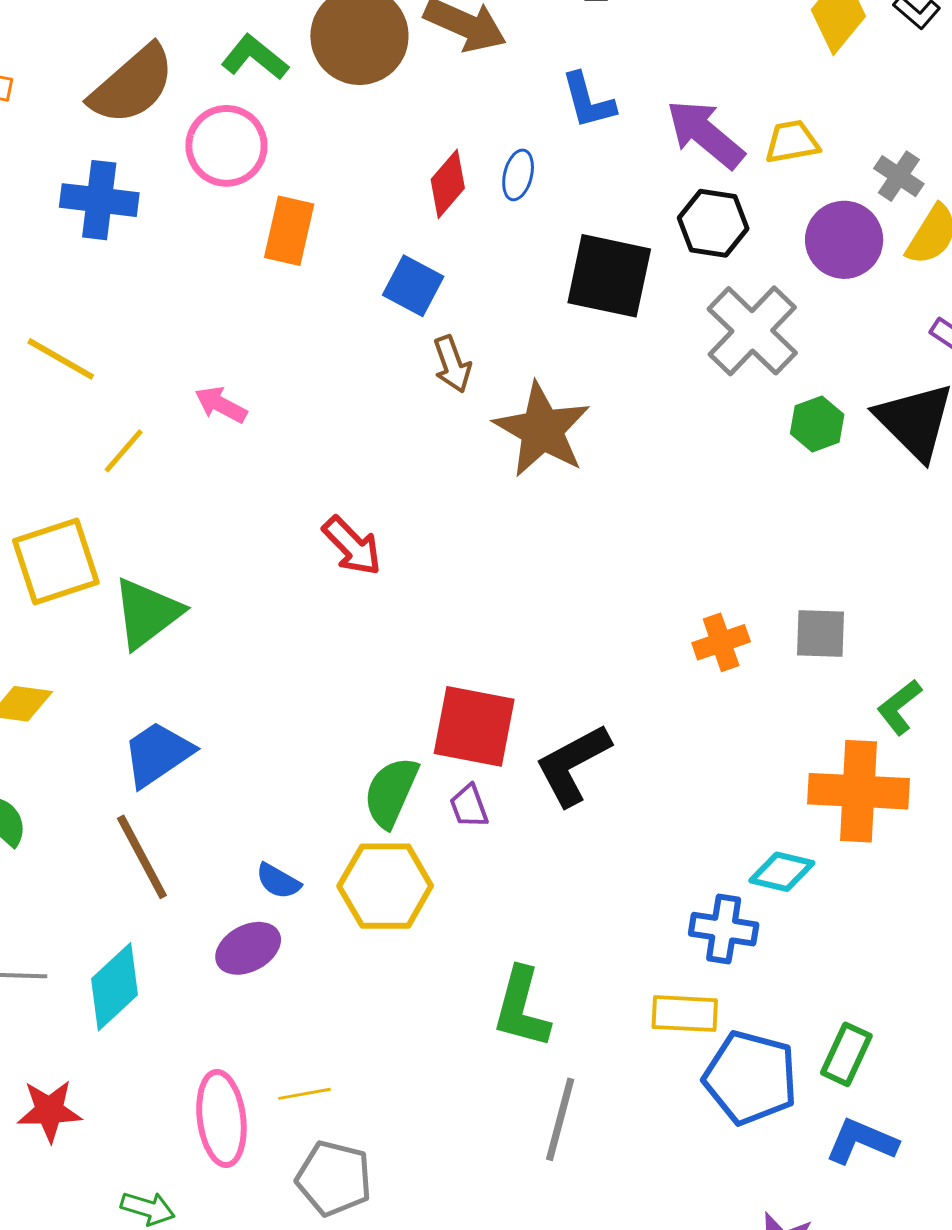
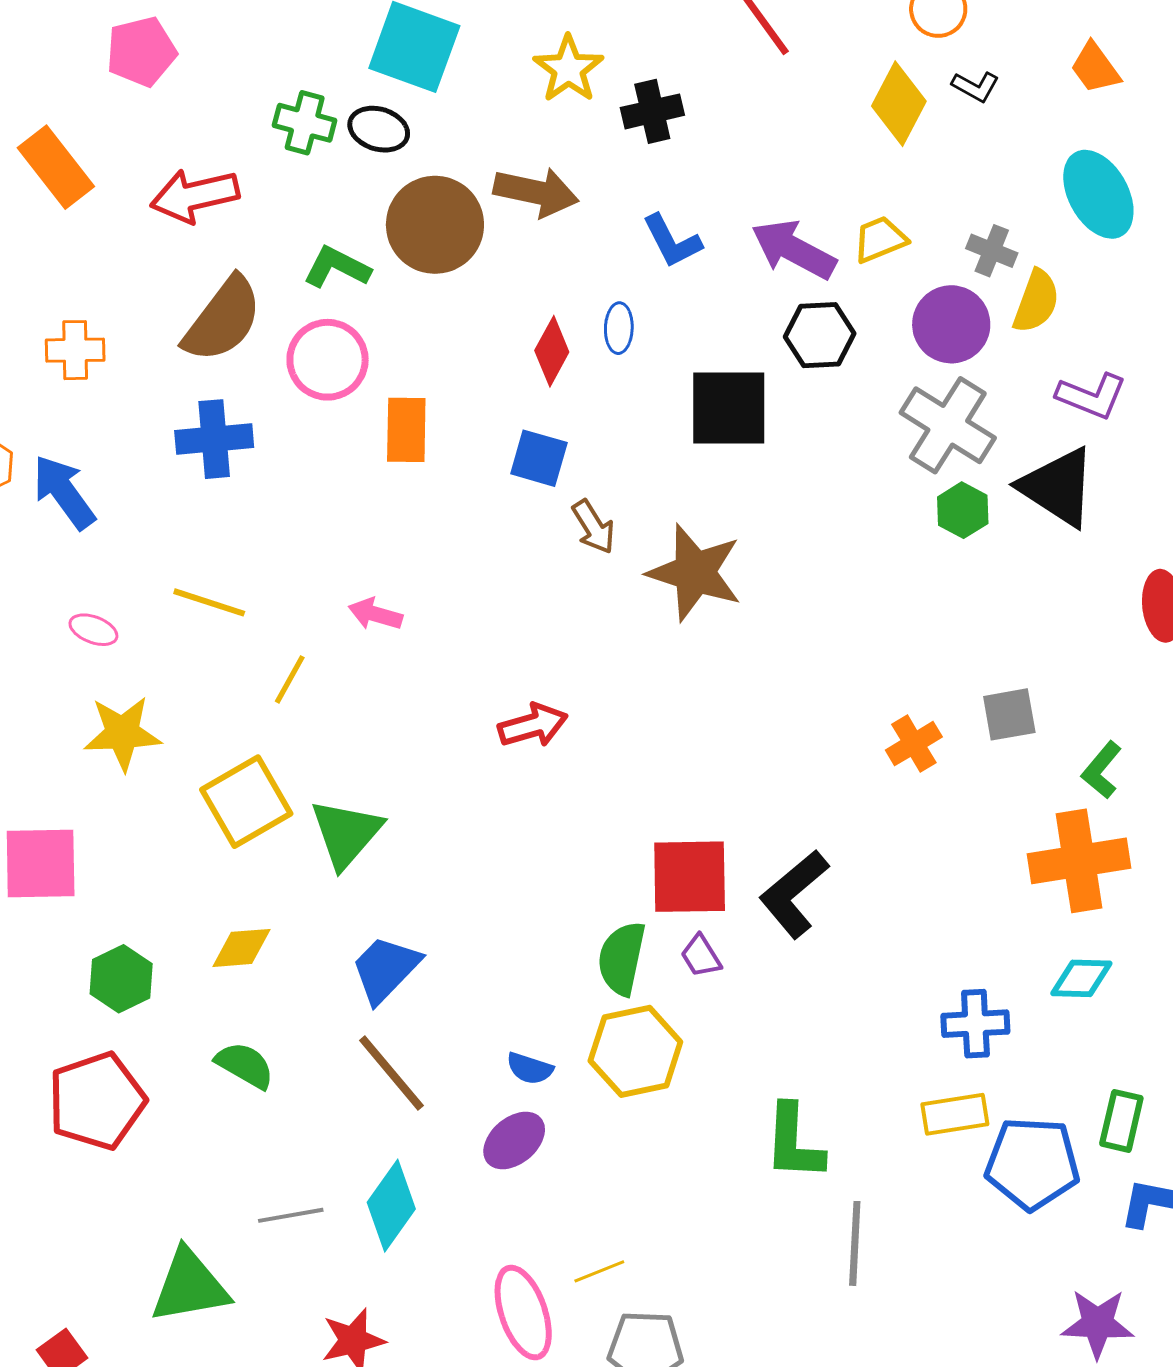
gray cross: (752, 331) -> (948, 425), moved
red arrow: (352, 546) -> (533, 725), turned -50
cyan diamond: (782, 872) -> (1081, 978), moved

